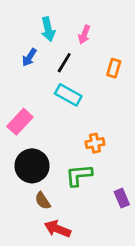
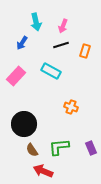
black line: (64, 63) -> (61, 45), moved, turned 42
pink rectangle: (20, 122) -> (16, 76), moved
orange cross: (95, 143) -> (71, 107), turned 32
green L-shape: (79, 175) -> (59, 147), moved

